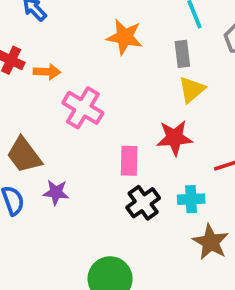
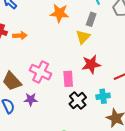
gray rectangle: (182, 54) -> (91, 19), turned 32
yellow triangle: (192, 90) -> (83, 37), moved
pink cross: (83, 108) -> (41, 72), moved

